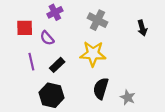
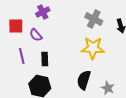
gray cross: (97, 20) -> (94, 19), moved
yellow star: (93, 54) -> (93, 48), moved
black rectangle: (57, 65) -> (45, 59), turned -48

